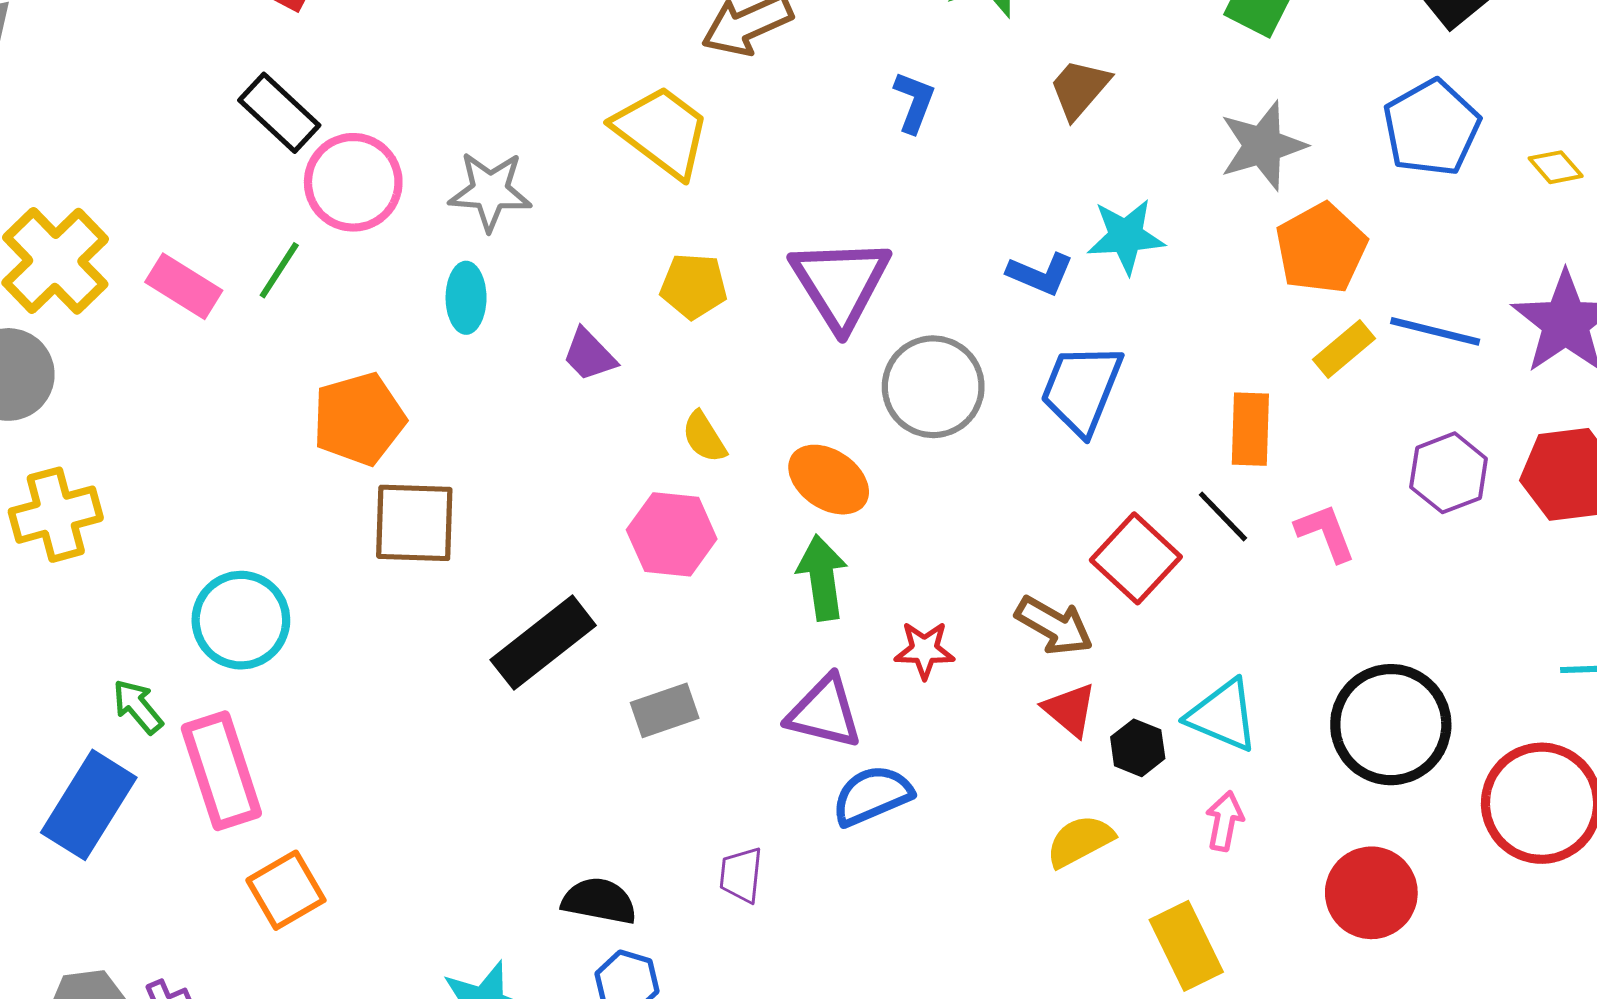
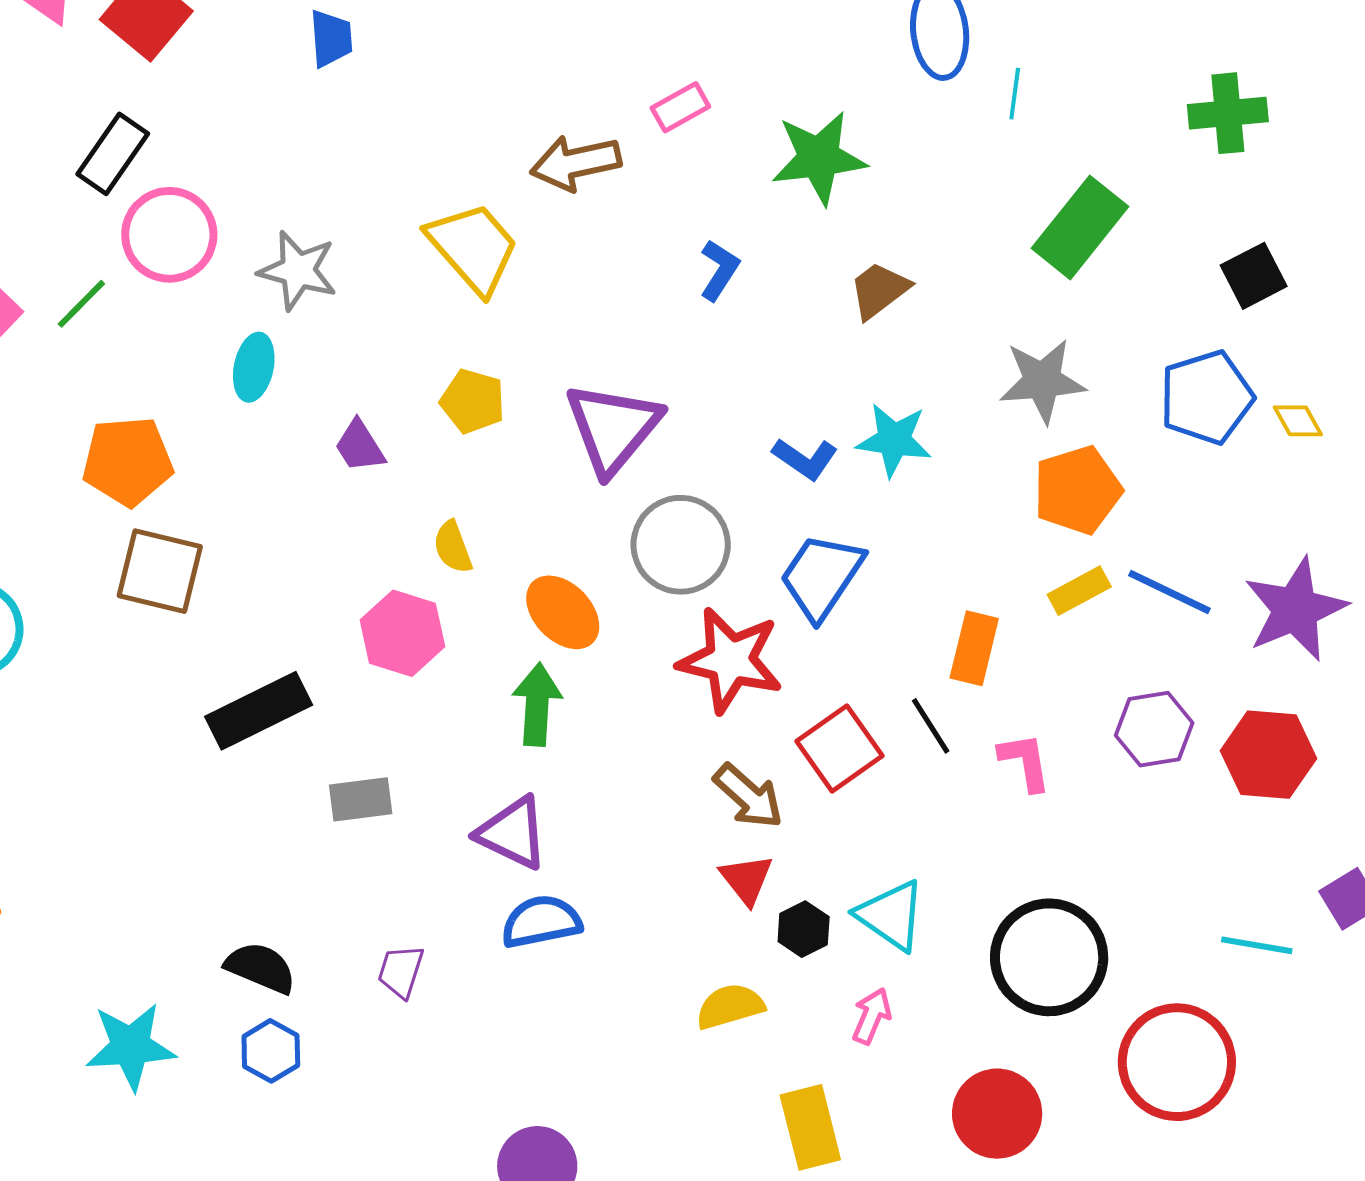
black rectangle: (279, 113) -> (113, 154), turned 70
yellow diamond: (1556, 167) -> (1298, 421), moved
red star: (924, 650) -> (730, 660), moved, size x1.8

